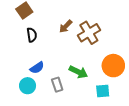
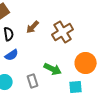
brown arrow: (66, 26) -> (33, 27), moved
blue semicircle: (37, 68) -> (12, 55), moved

